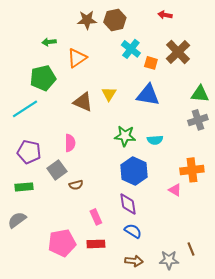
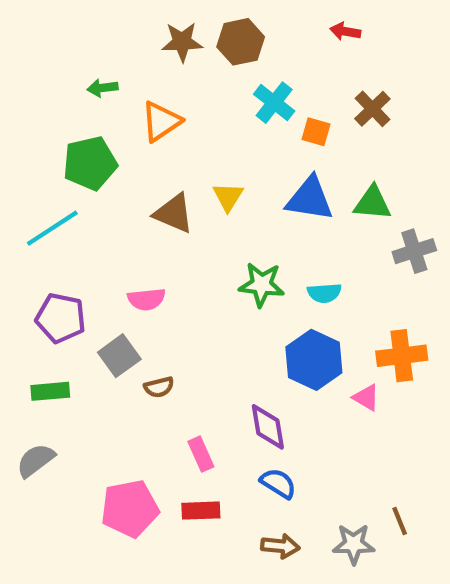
brown cross: (178, 52) -> (372, 109), size x0.7
green triangle: (200, 94) -> (372, 203), moved
pink semicircle: (70, 143) -> (146, 299), turned 84
blue hexagon: (134, 171) -> (314, 360), moved

